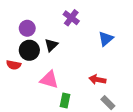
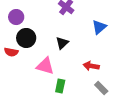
purple circle: (27, 28) -> (16, 17), moved
black triangle: (51, 45) -> (62, 43), moved

